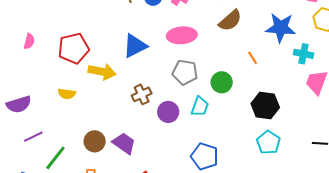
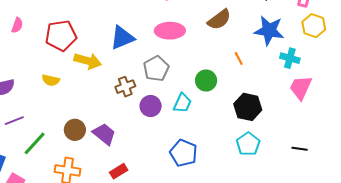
gray pentagon: (185, 72) -> (156, 69), moved, turned 30

